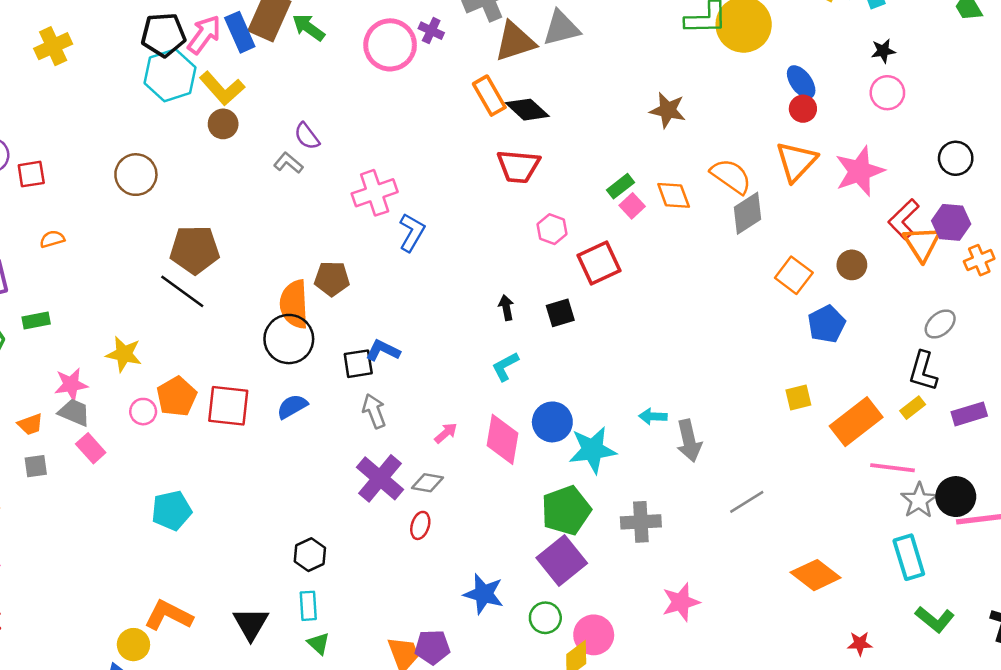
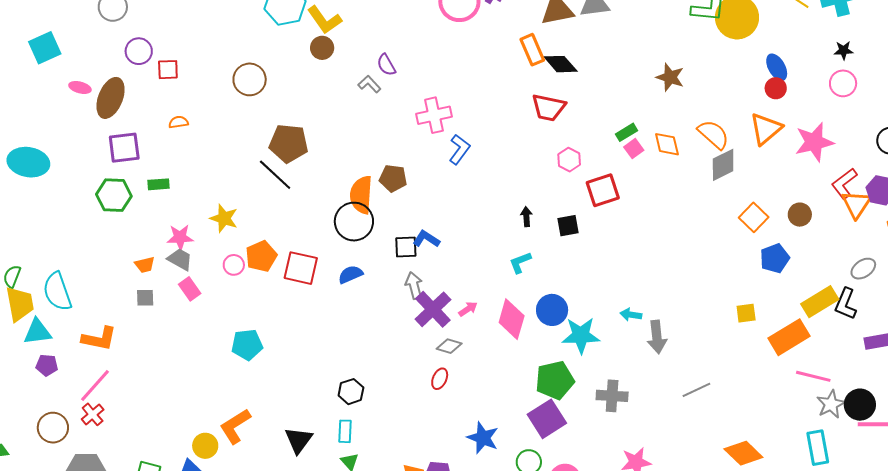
yellow rectangle: (913, 408) -> (820, 302), moved, size x1.8
purple cross: (380, 478) -> (433, 309), moved
orange L-shape: (169, 615) -> (235, 426), turned -66

